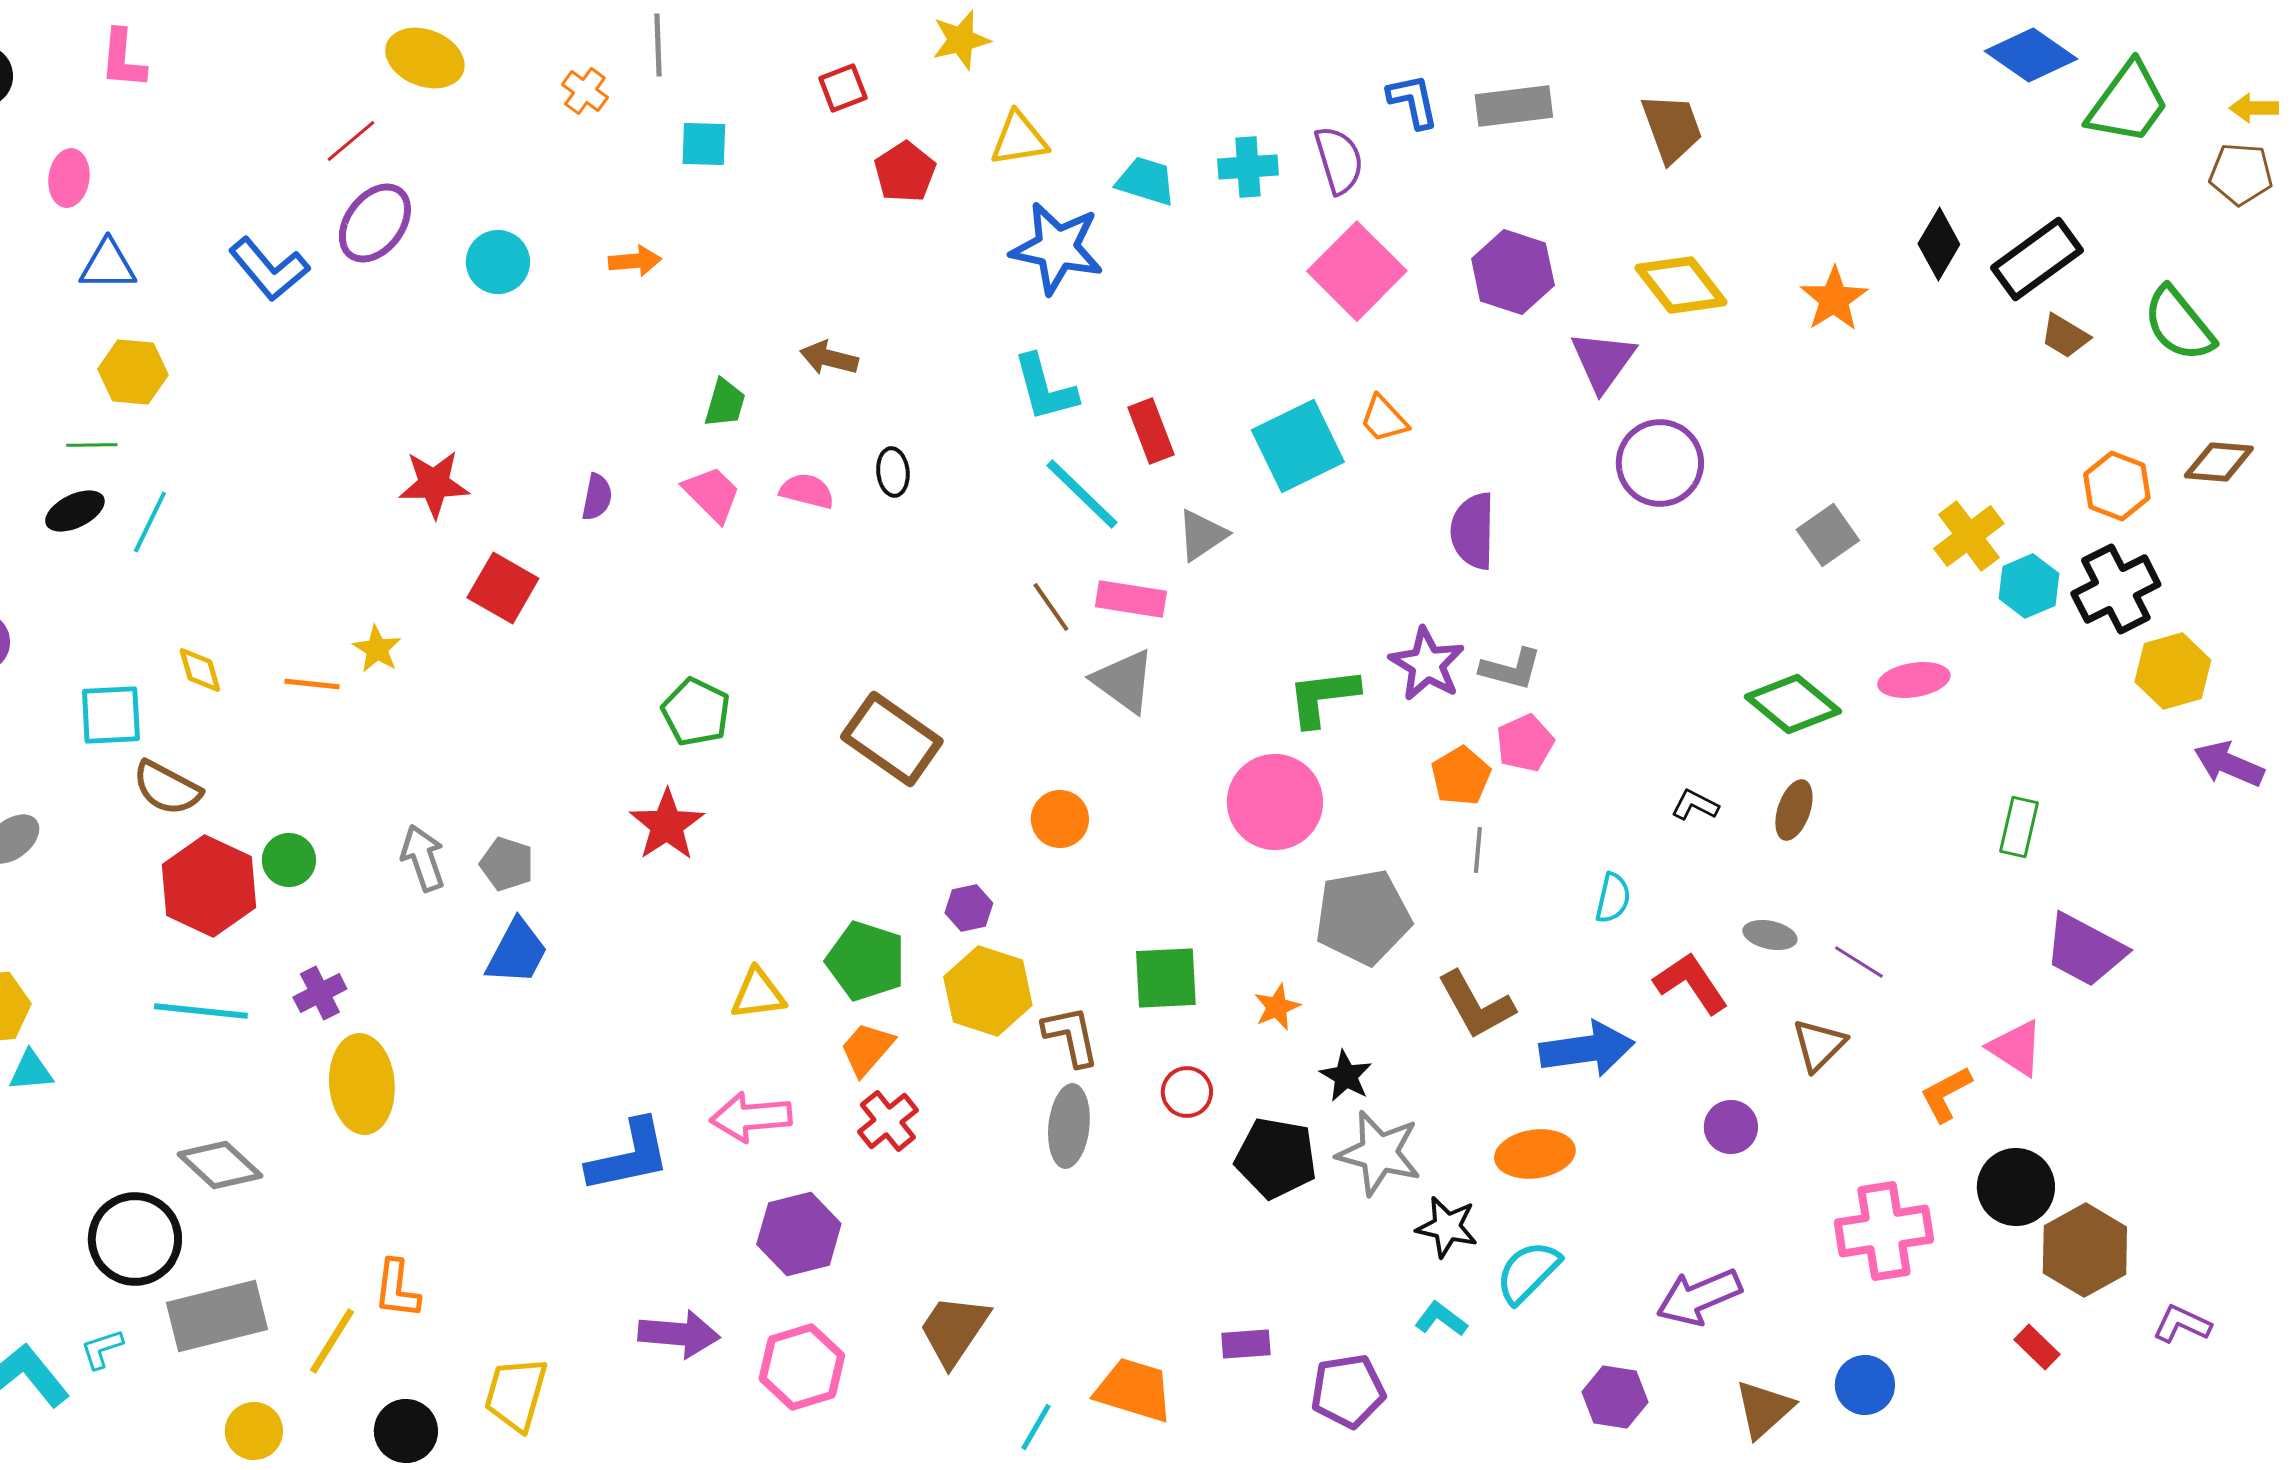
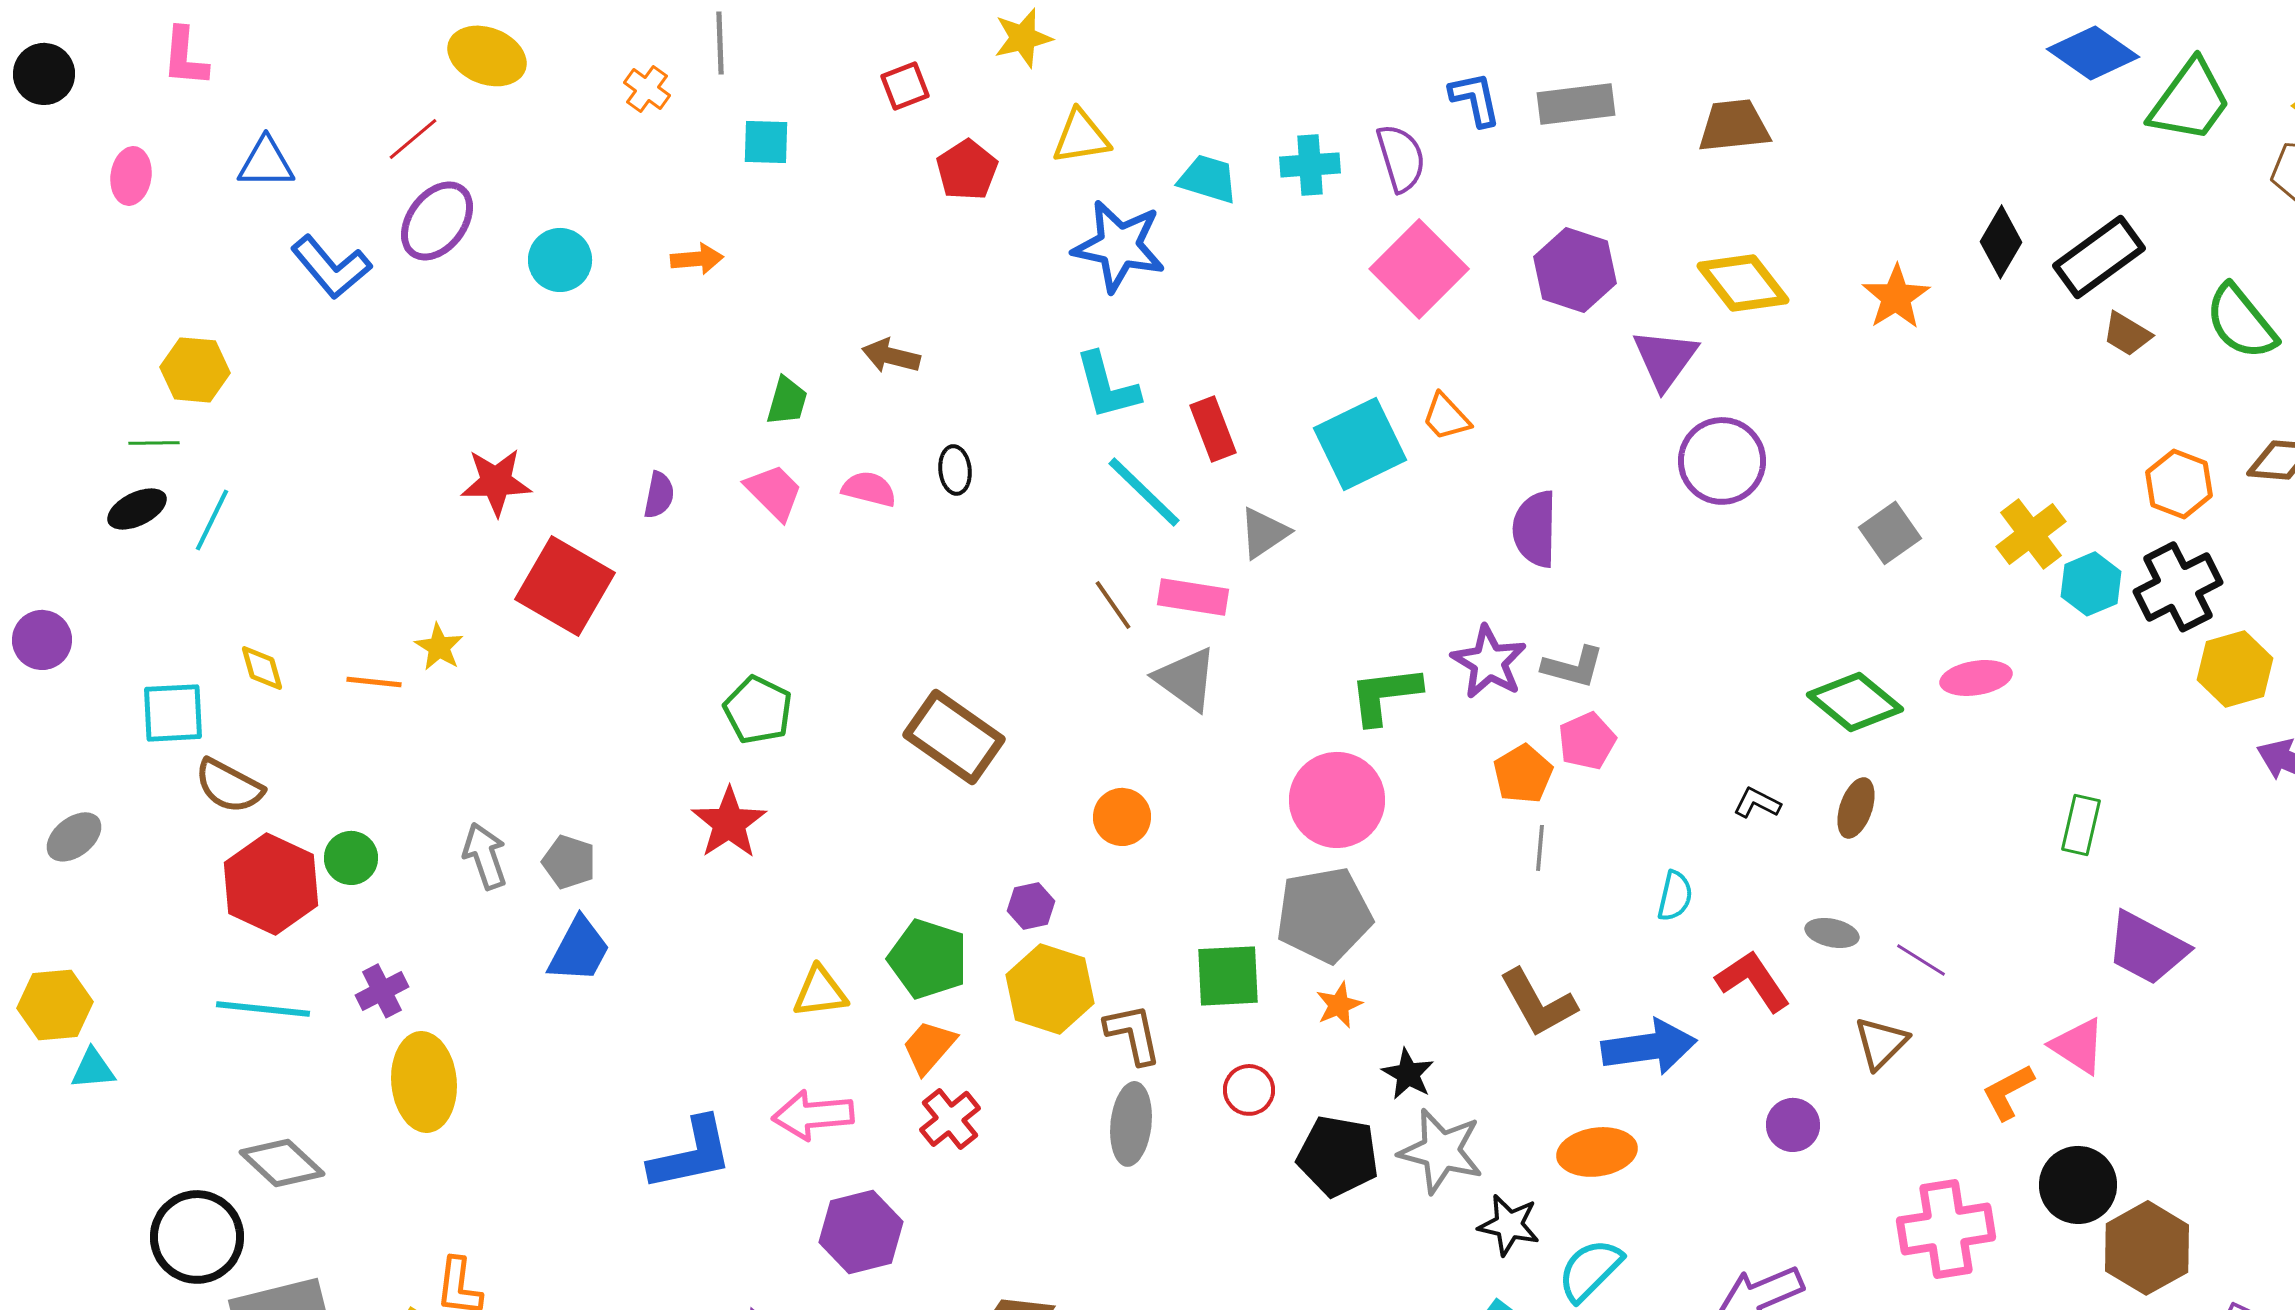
brown trapezoid: (1672, 128) -> (1734, 126), turned -76
blue triangle: (108, 265) -> (266, 163), moved
red square: (503, 588) -> (565, 586), size x1.4
gray pentagon: (1363, 917) -> (1324, 915), moved

